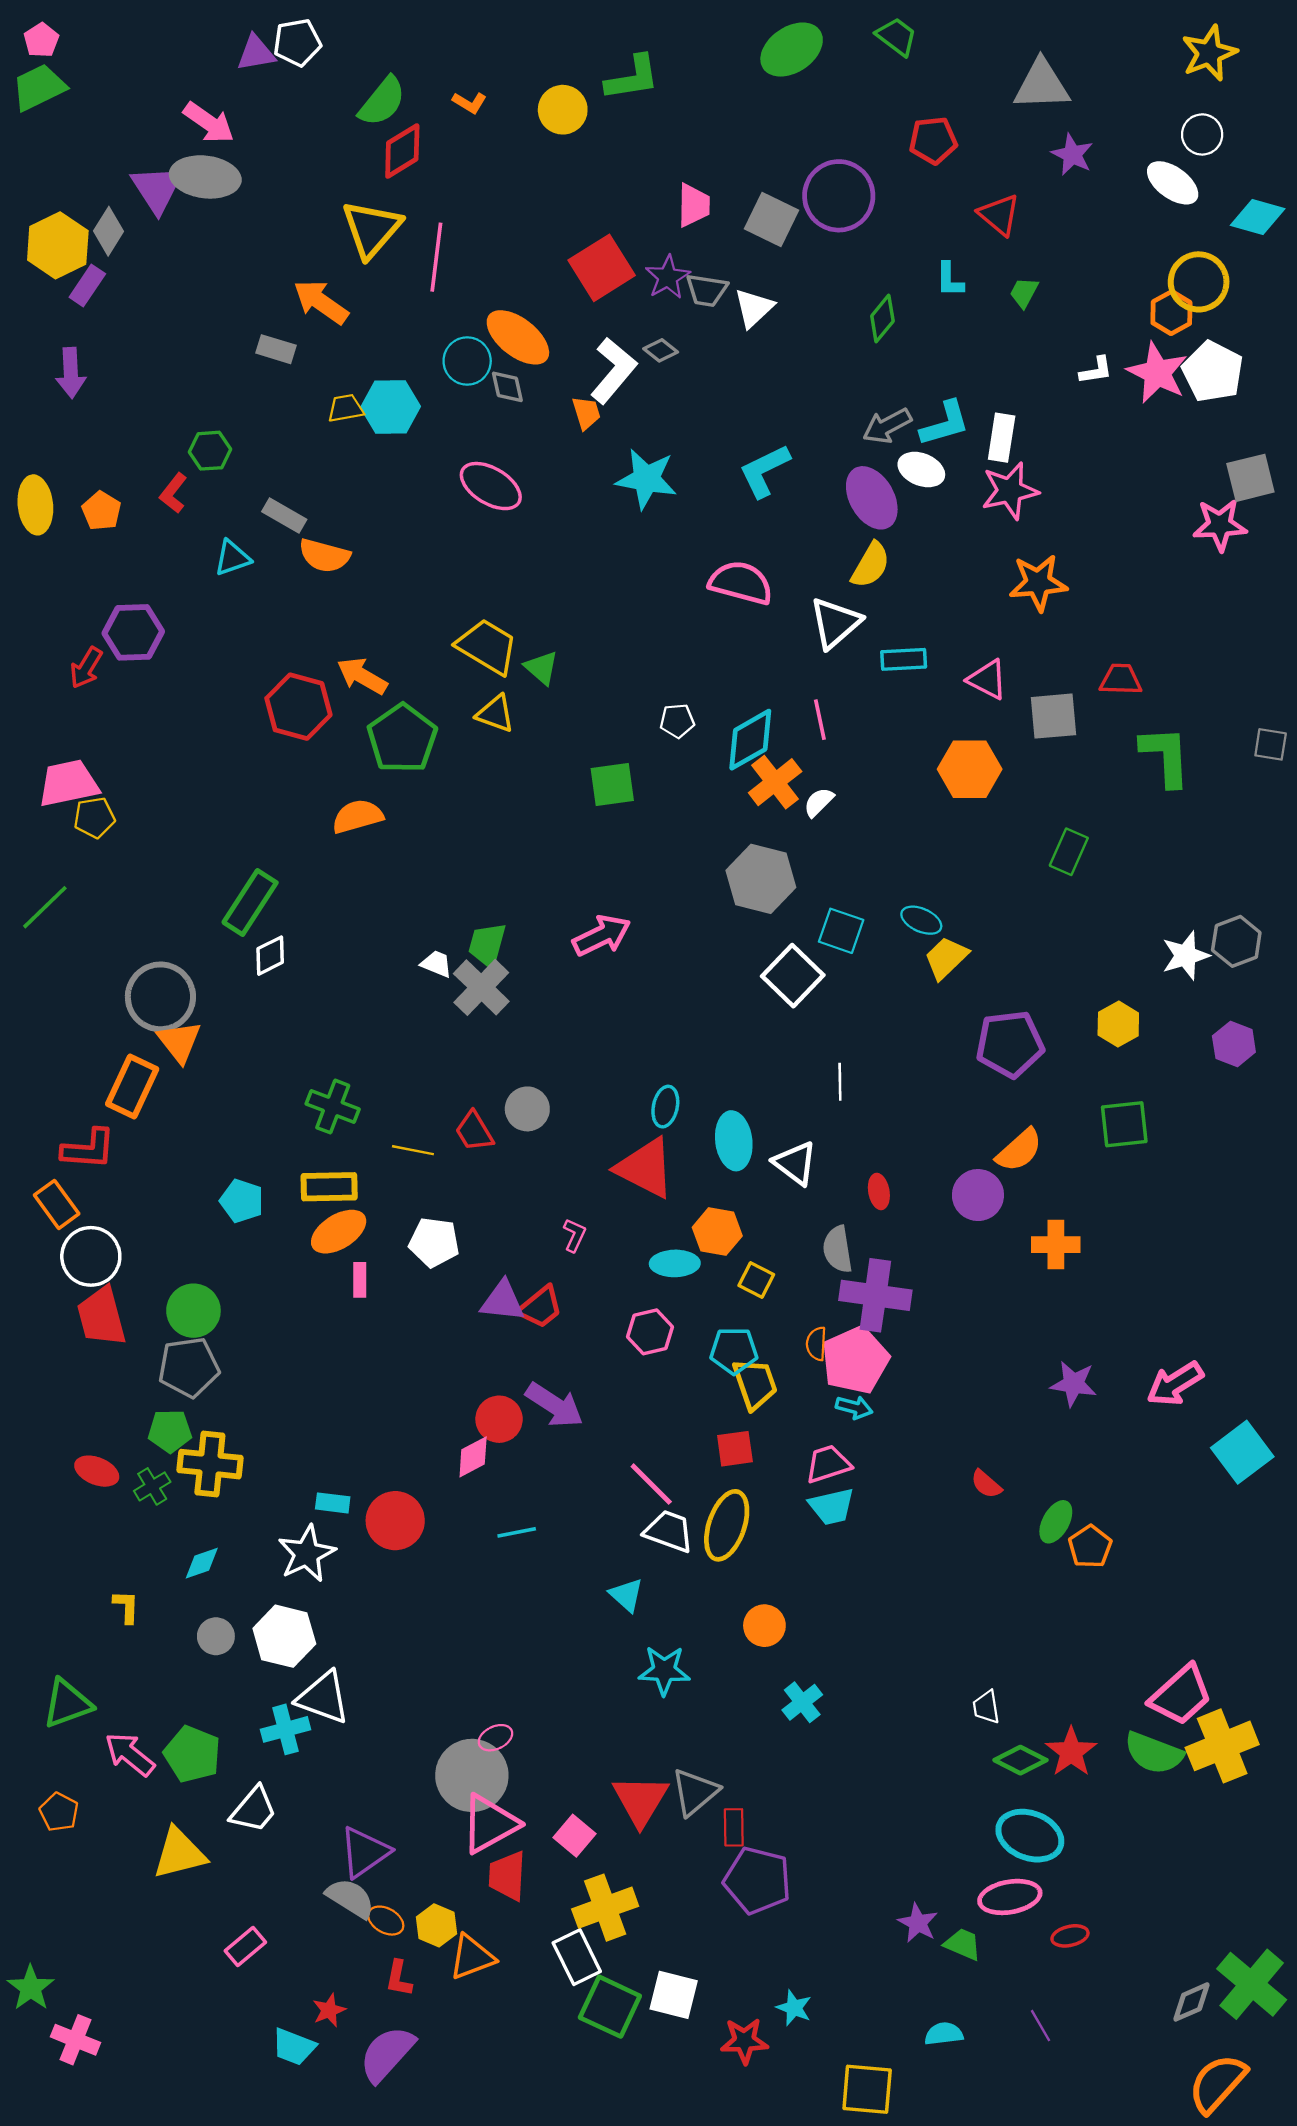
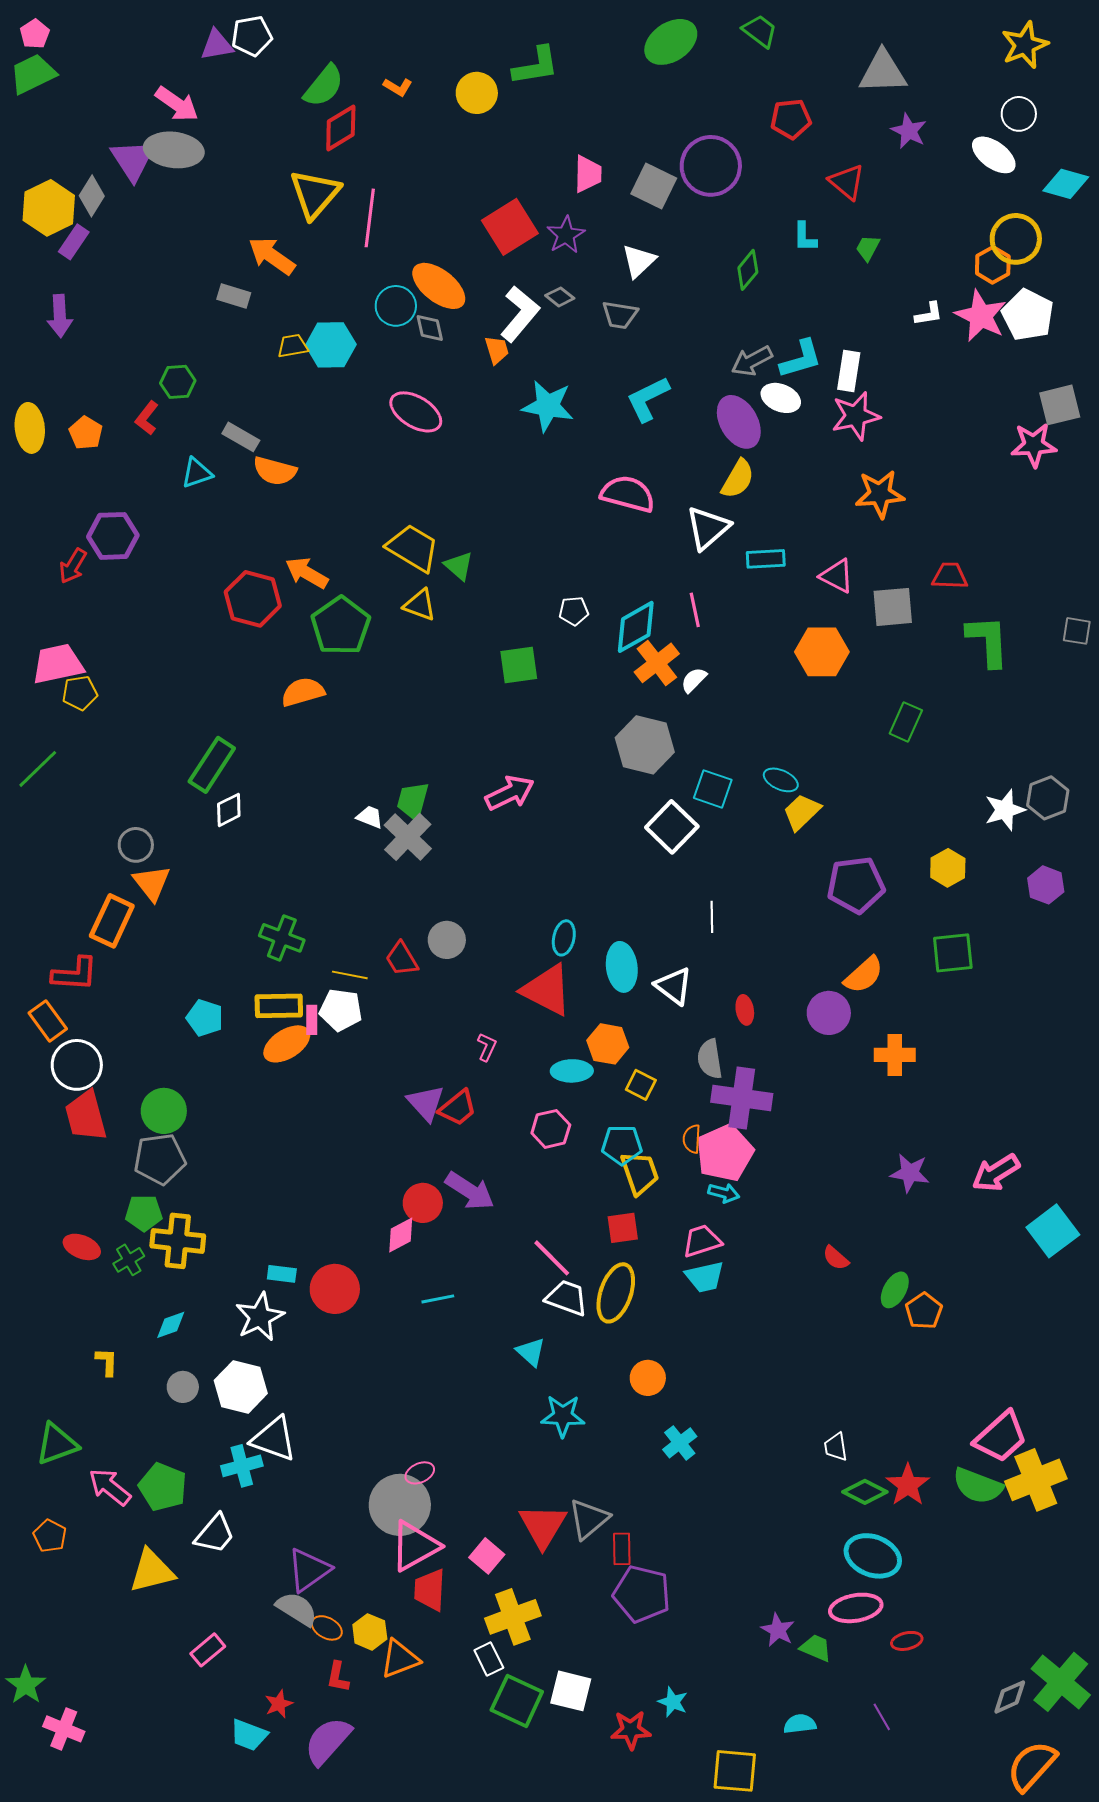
gray trapezoid: (707, 290) -> (620, 315), moved
gray circle: (160, 997) -> (136, 845), size x0.6
white pentagon: (434, 1242) -> (341, 1010), moved
pink rectangle: (360, 1280) -> (312, 1020), moved
purple triangle: (503, 1301) -> (426, 1103), turned 42
white rectangle: (577, 1957) -> (489, 1659), size x0.7

